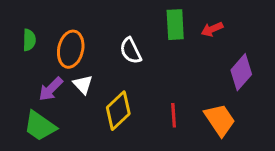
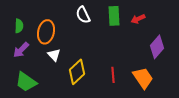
white semicircle: (131, 51) -> (83, 15), moved
purple arrow: (51, 89) -> (21, 50), moved

